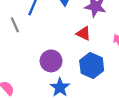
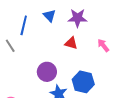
blue hexagon: (92, 65) -> (83, 82), moved

